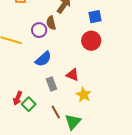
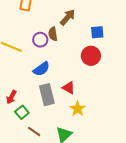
gray rectangle: (52, 84) -> (47, 95), size x1.5
red arrow: (18, 98) -> (11, 97), moved
brown line: (56, 112) -> (34, 132), moved, turned -32

